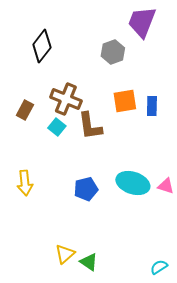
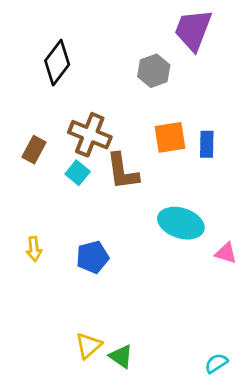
yellow arrow: (25, 183) -> (34, 249), size x0.7
cyan ellipse: (133, 183) -> (181, 223), moved
blue pentagon: (86, 189) -> (93, 257), moved

